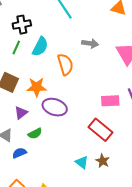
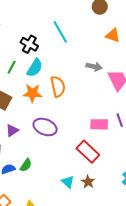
black cross: (22, 25) -> (29, 44), moved, turned 36
gray arrow: (90, 43) -> (94, 67), moved
orange star: (37, 87) -> (32, 93), moved
green semicircle: (35, 133) -> (26, 165), moved, turned -32

